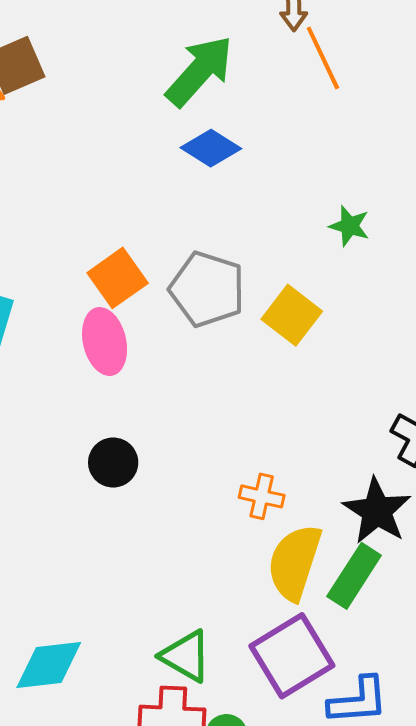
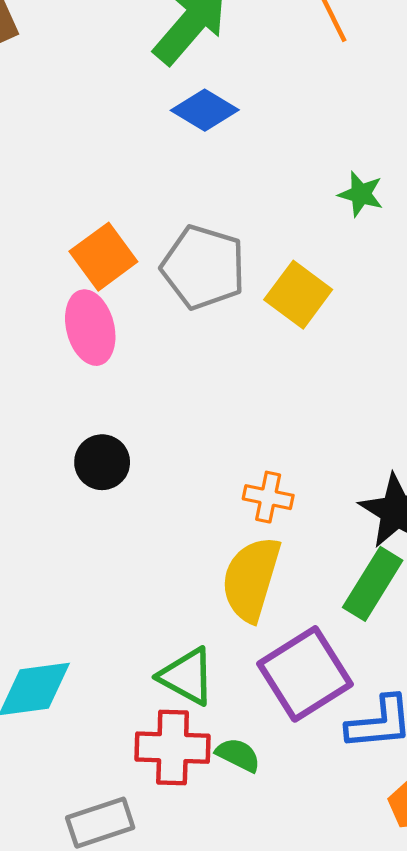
yellow semicircle: (294, 562) -> (251, 579), moved

